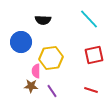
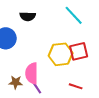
yellow hexagon: (51, 58) -> (61, 54), moved
pink semicircle: (36, 71) -> (32, 73), moved, size x1.5

